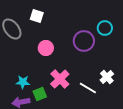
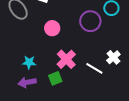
green square: (40, 94) -> (55, 78), moved

